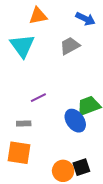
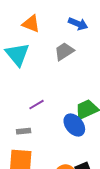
orange triangle: (38, 16) -> (31, 24), turned 36

